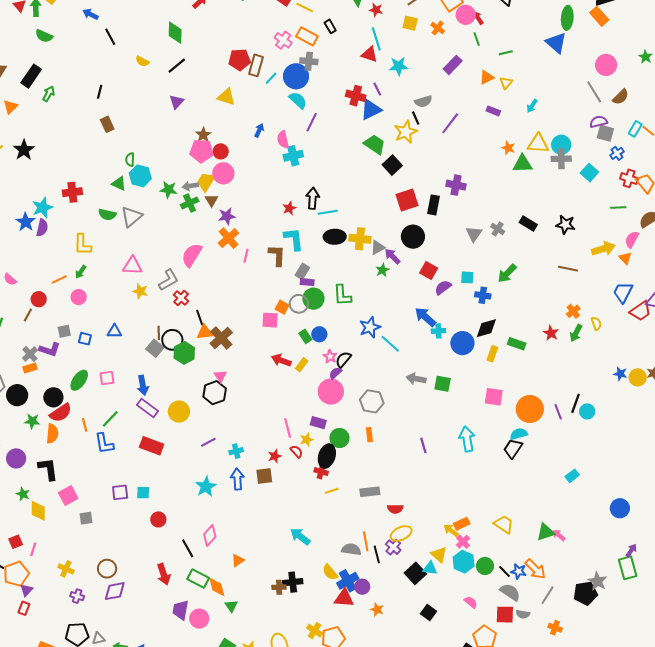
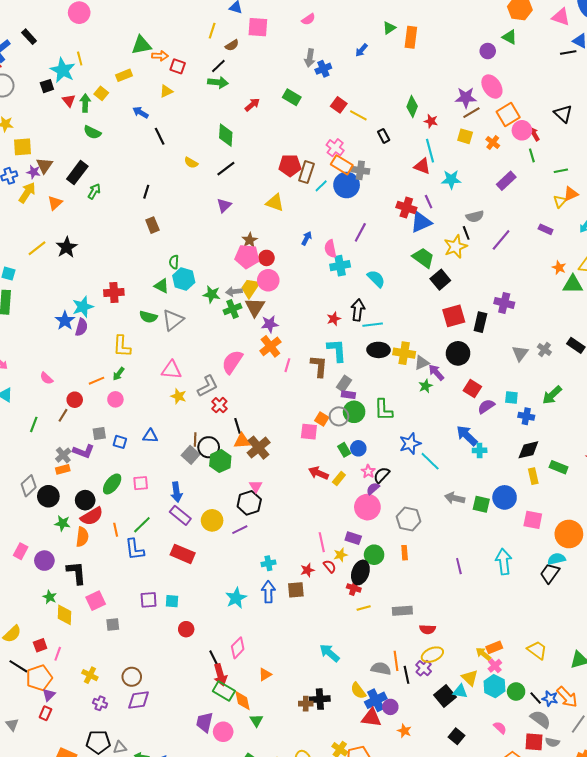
orange rectangle: (307, 36) -> (342, 165), moved
orange triangle: (487, 77) -> (571, 194), moved
cyan semicircle: (298, 100) -> (376, 279), moved
brown triangle: (211, 200) -> (255, 307), size x1.5
blue circle: (462, 343) -> (505, 497), moved
yellow rectangle: (492, 354) -> (533, 476), turned -35
purple line: (208, 442) -> (240, 530), moved
red arrow: (164, 574) -> (220, 675), moved

